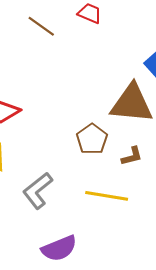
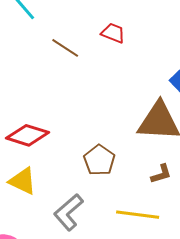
brown pentagon: (92, 139) -> (99, 160), moved

